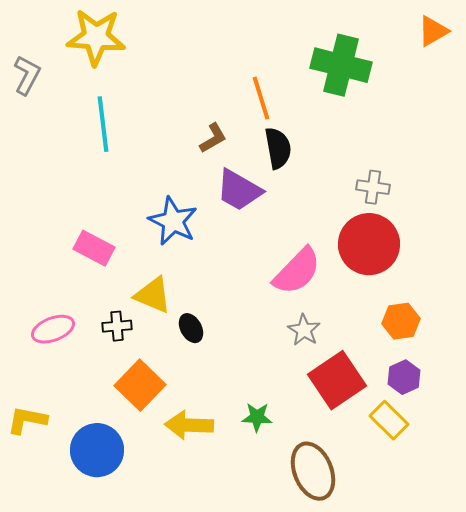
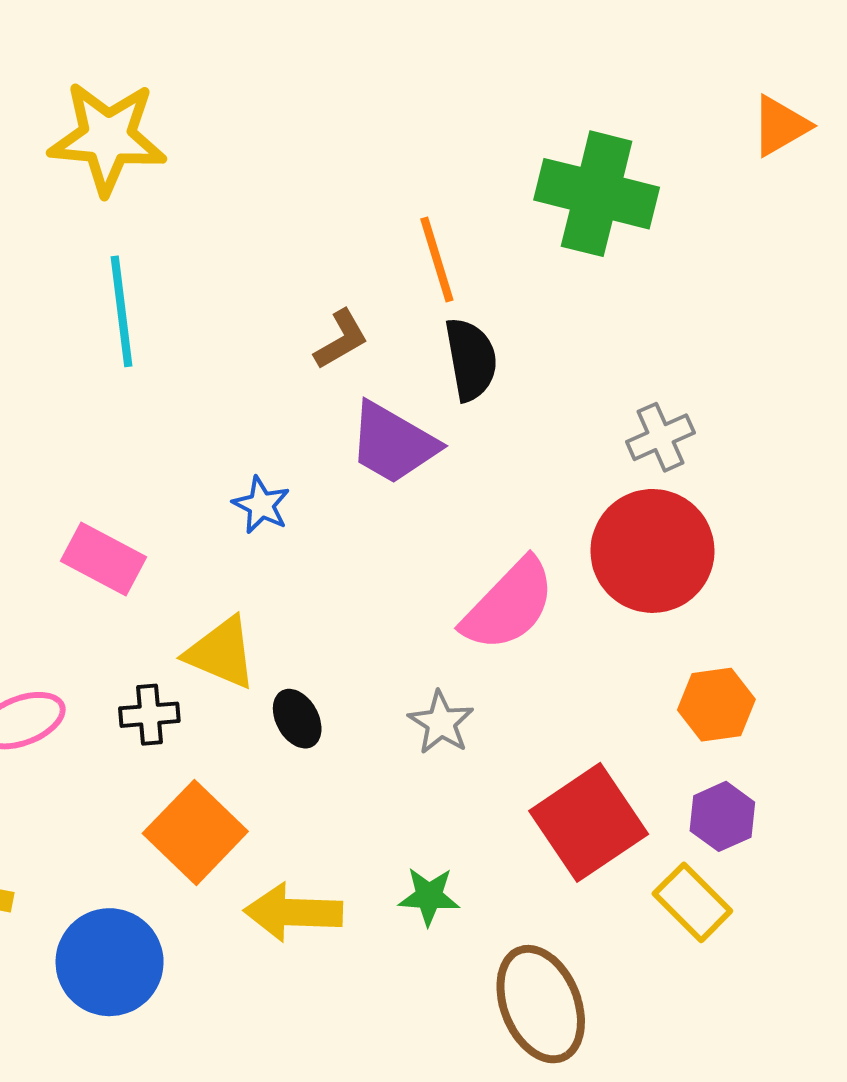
gray cross: (373, 187) -> (660, 437), turned -32
blue star: (173, 221) -> (261, 505), size x0.6
gray star: (304, 330) -> (441, 723), moved

